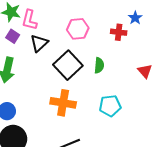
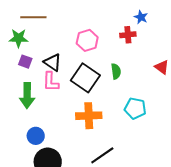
pink L-shape: (29, 20) -> (51, 82), moved
black triangle: (39, 43) -> (53, 62), turned -30
cyan pentagon: (110, 106) -> (135, 108), turned 30

